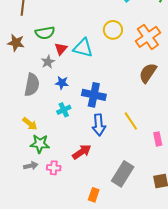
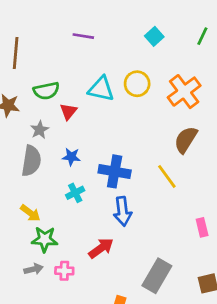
cyan triangle: (83, 48) -> (101, 89), moved
gray star: (48, 62) -> (40, 130), moved
yellow line: (131, 121) -> (167, 176), moved

